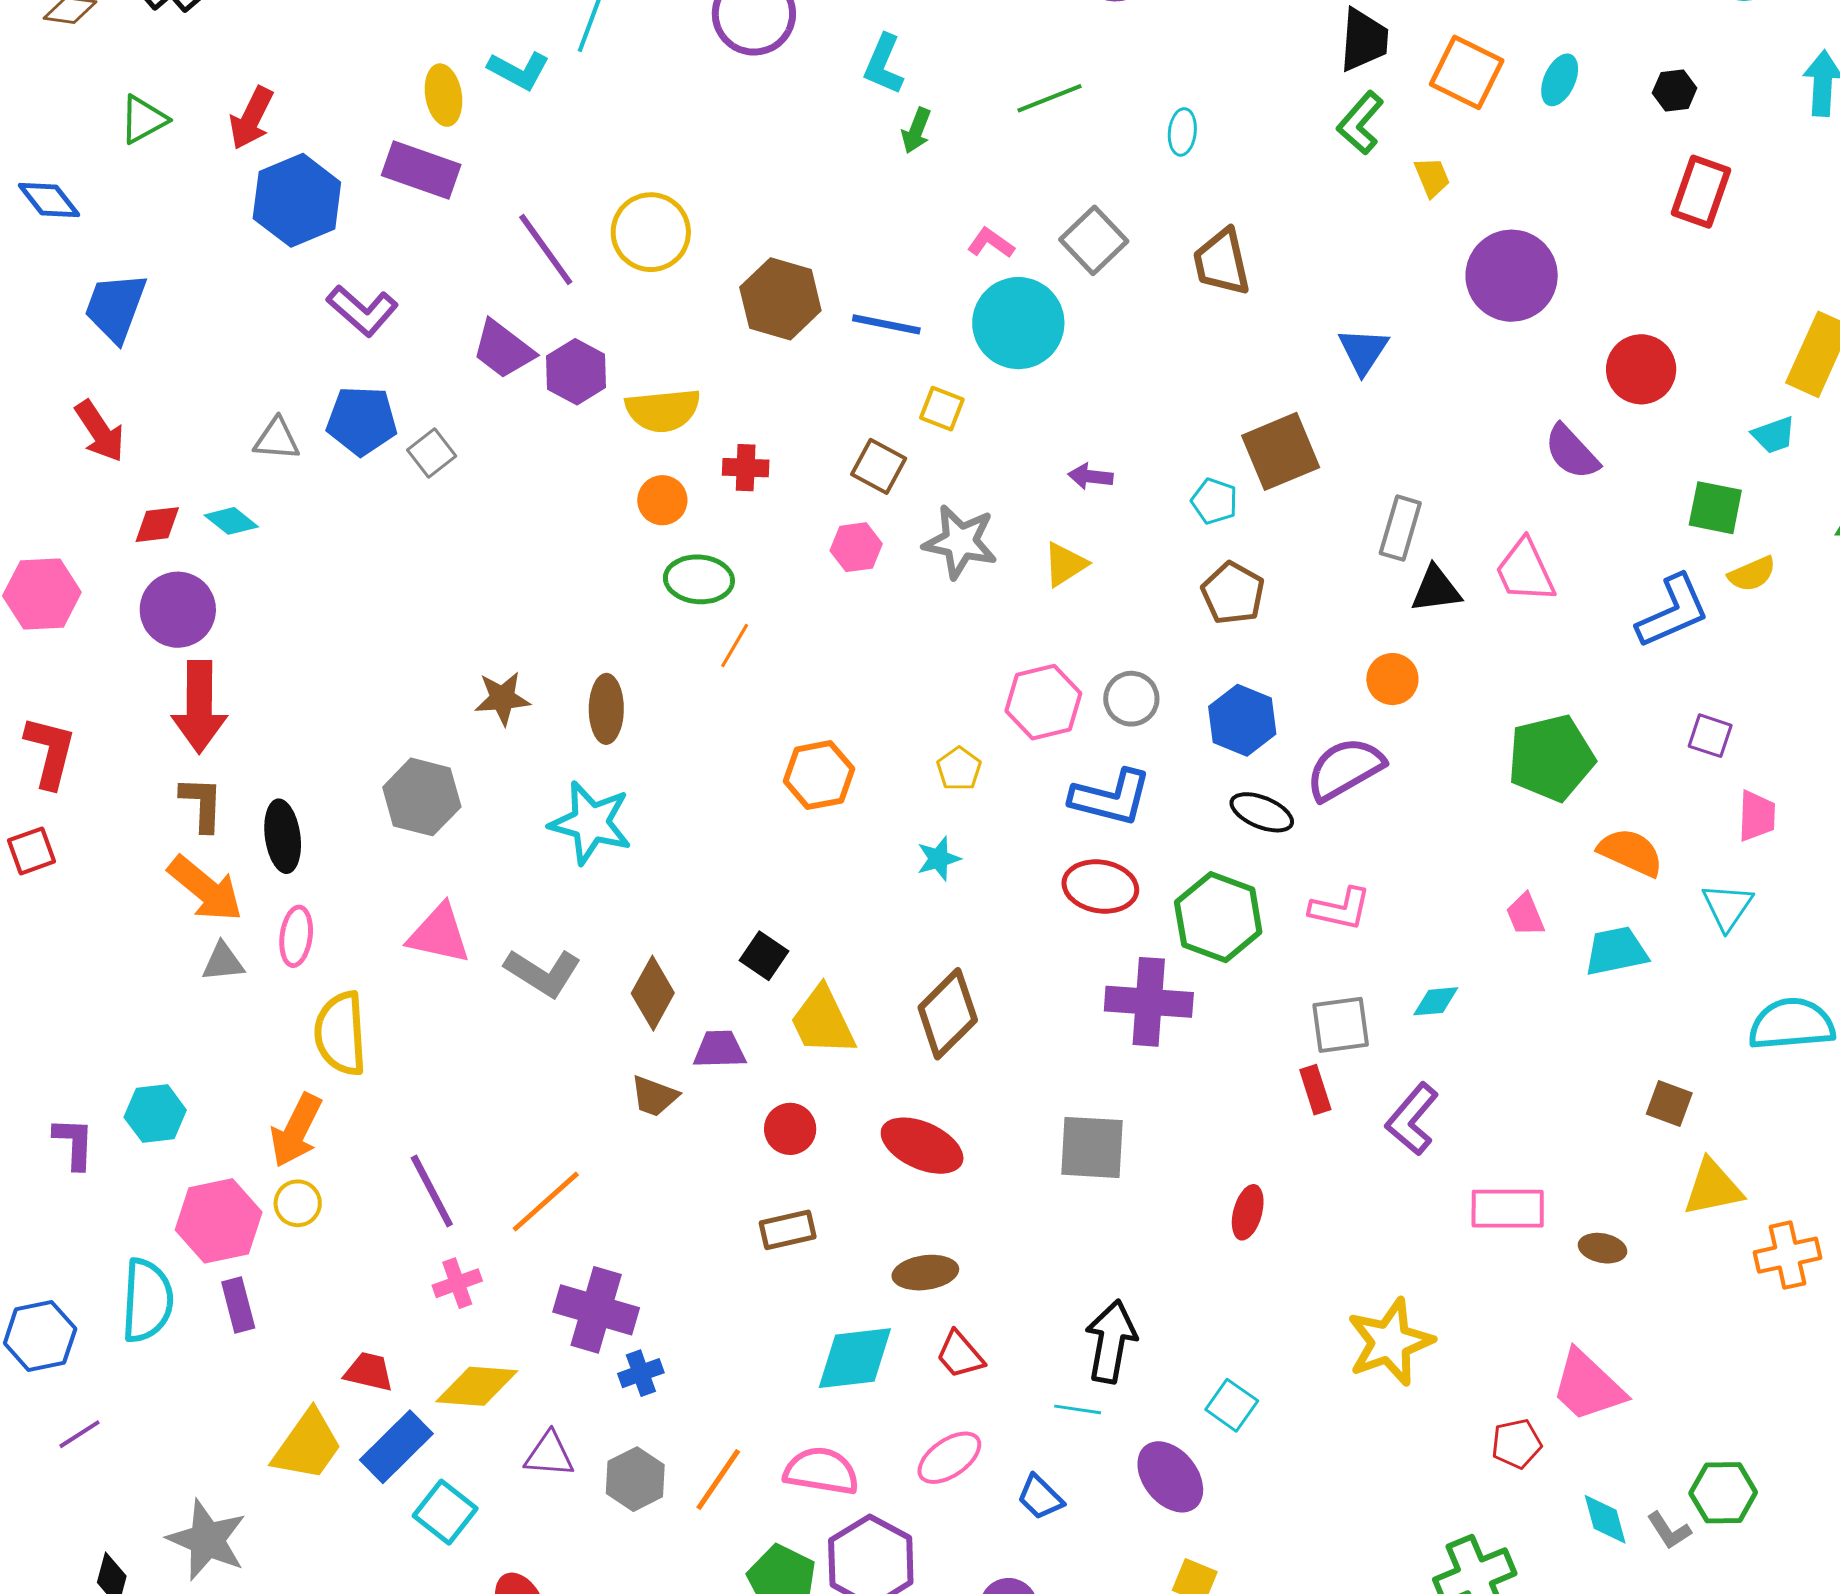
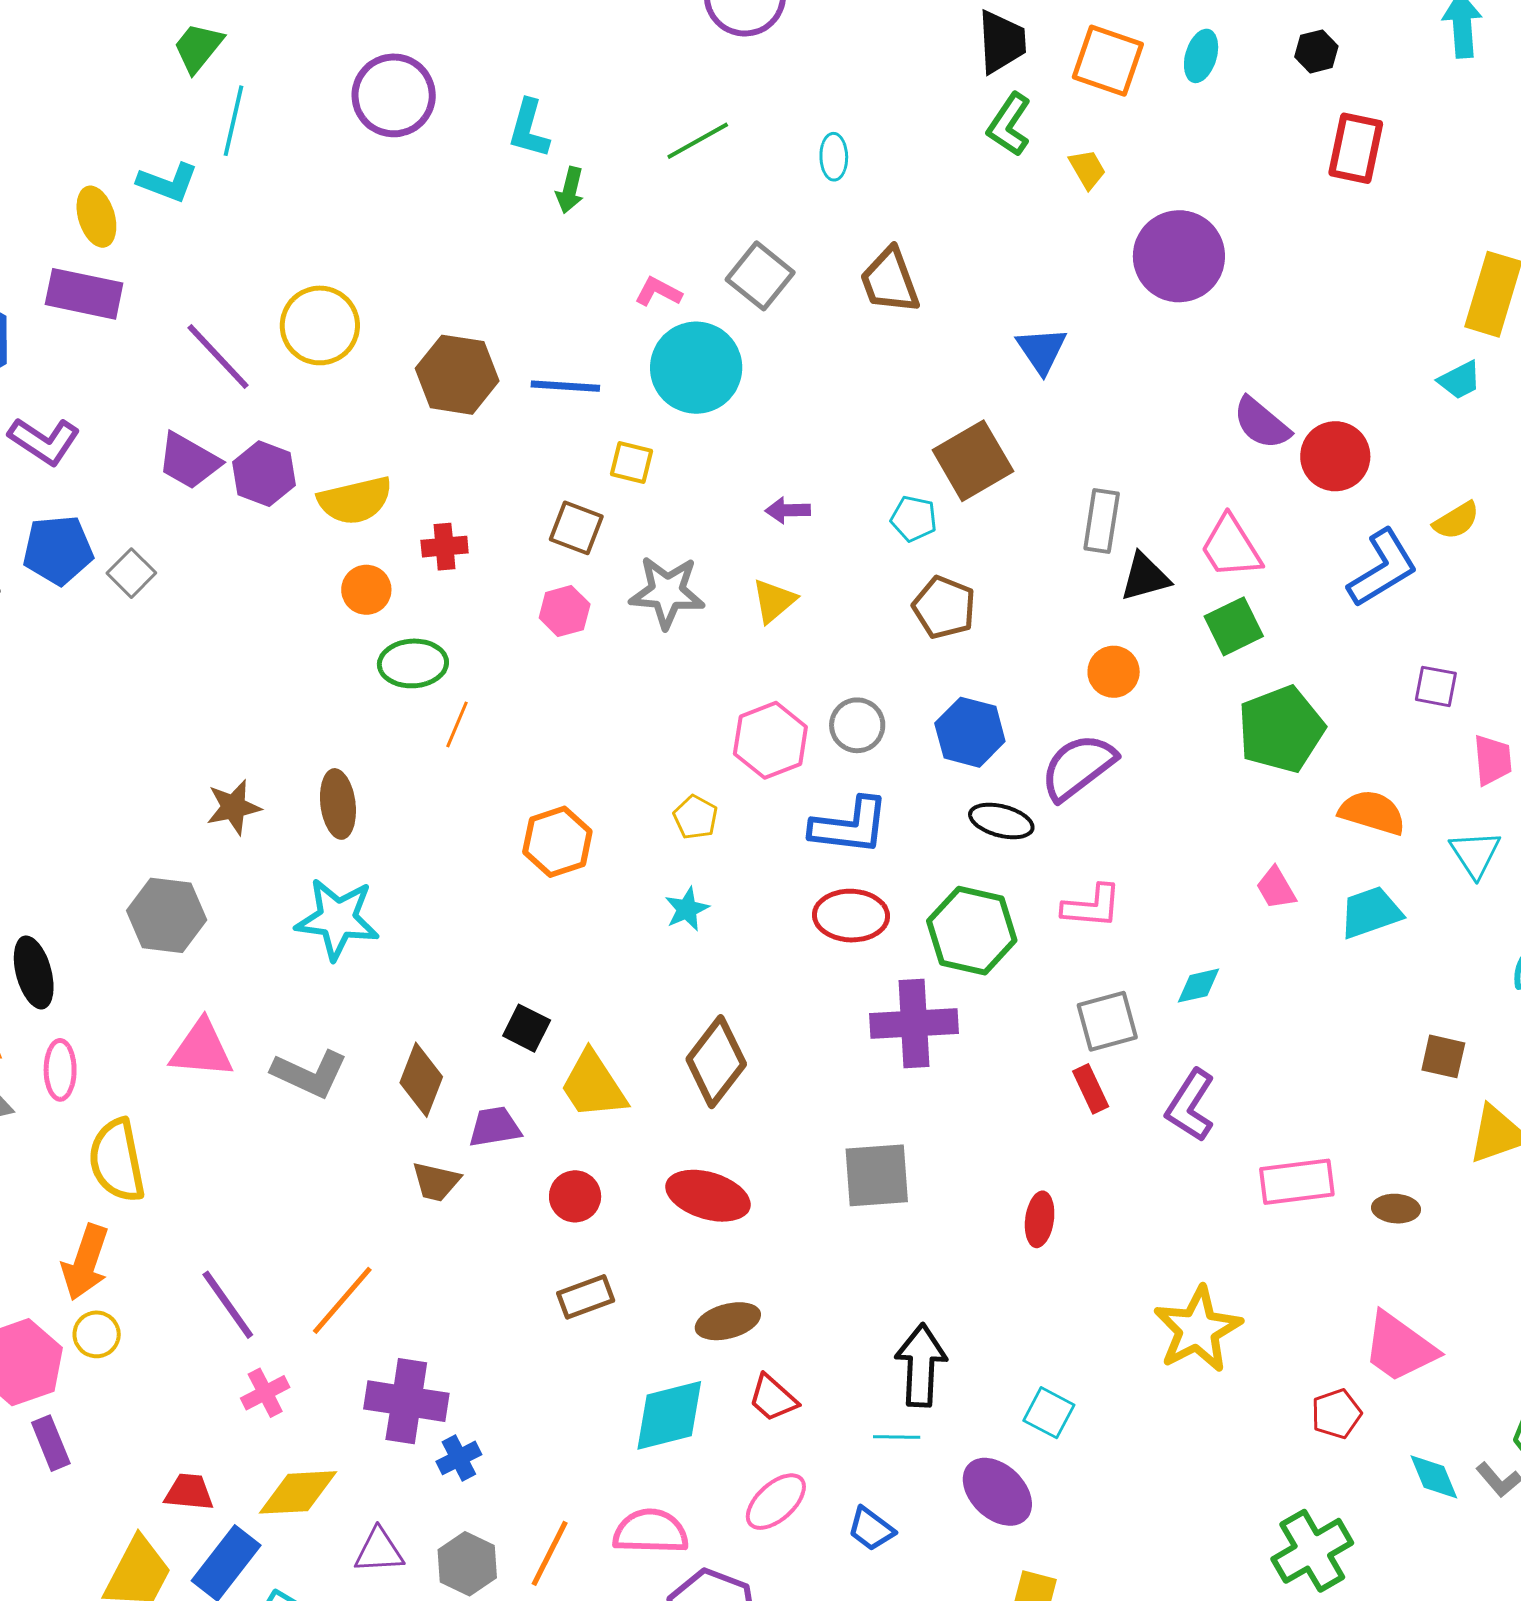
red circle: (1641, 369) -> (1335, 456), moved
green square: (1715, 508) -> (1234, 626), moved, turned -30

